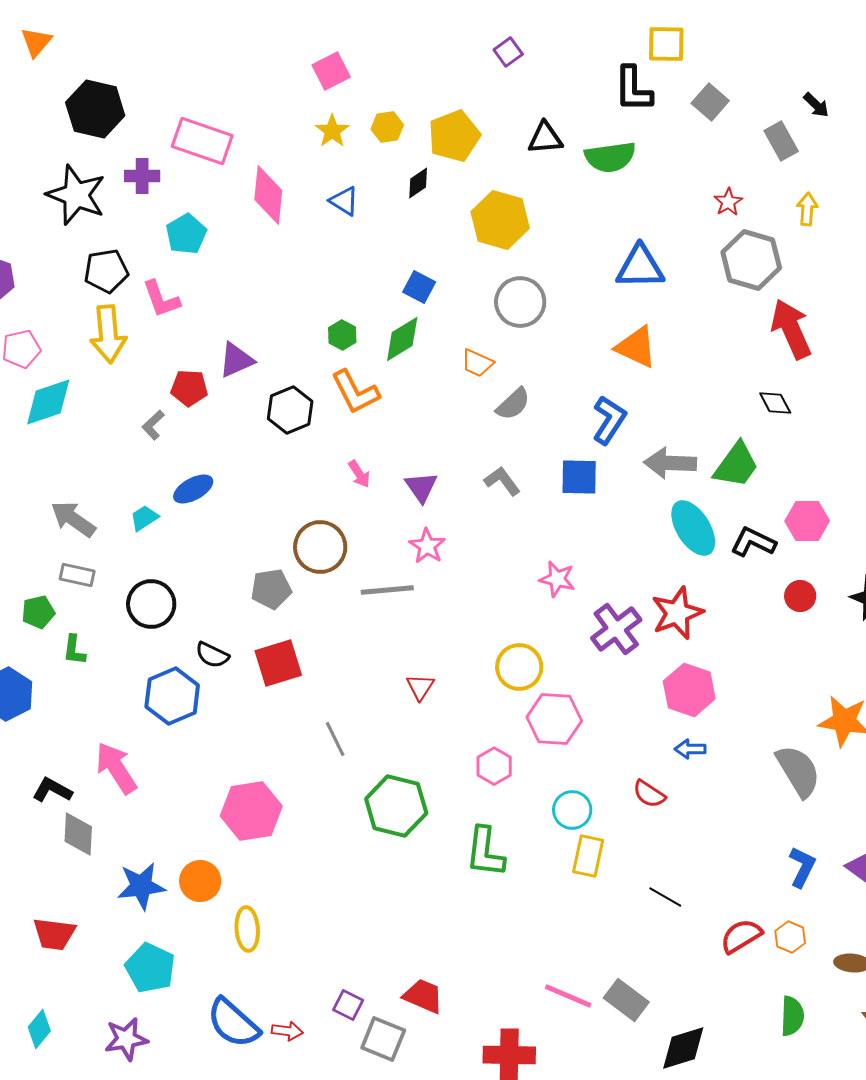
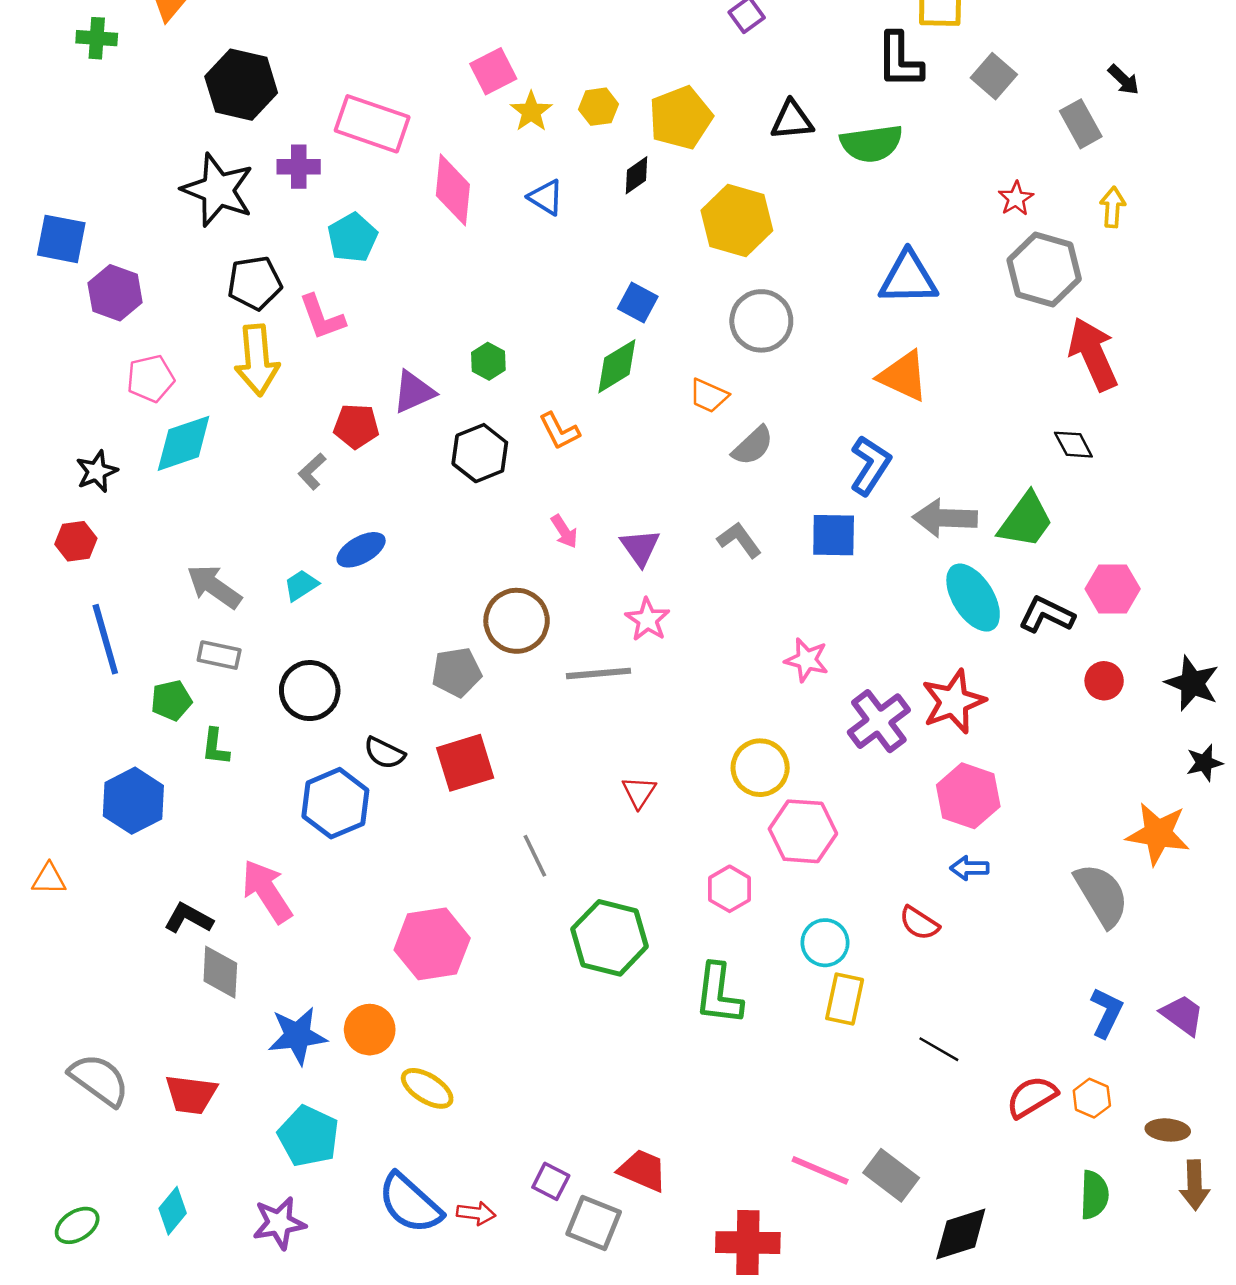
pink square: (331, 71) -> (493, 71), moved
green hexagon: (342, 335) -> (488, 361), moved
orange L-shape: (355, 392) -> (559, 431), size x0.7
yellow ellipse: (247, 929) -> (427, 1088), turned -54

